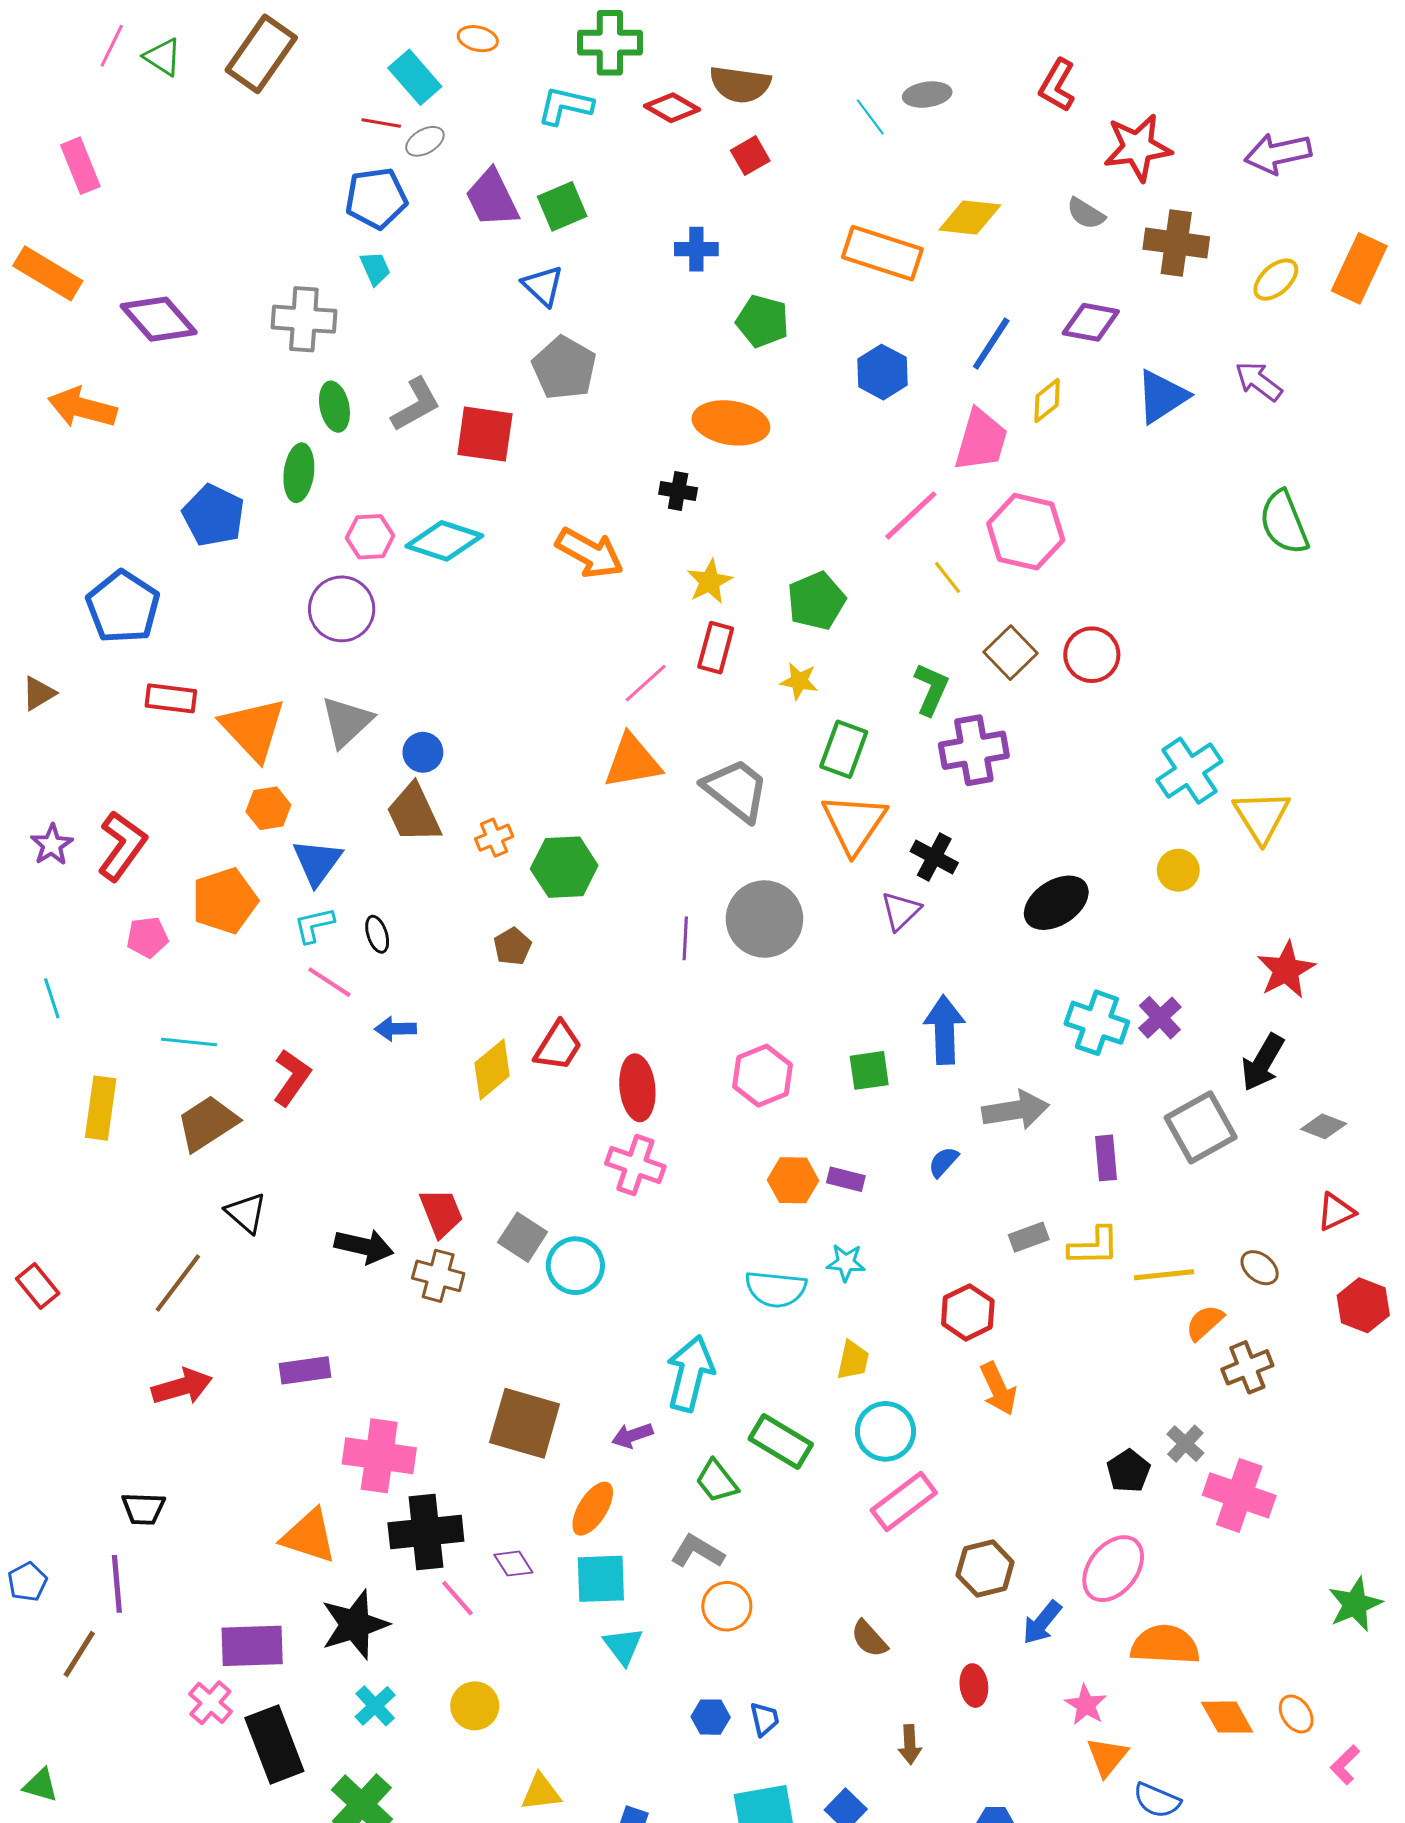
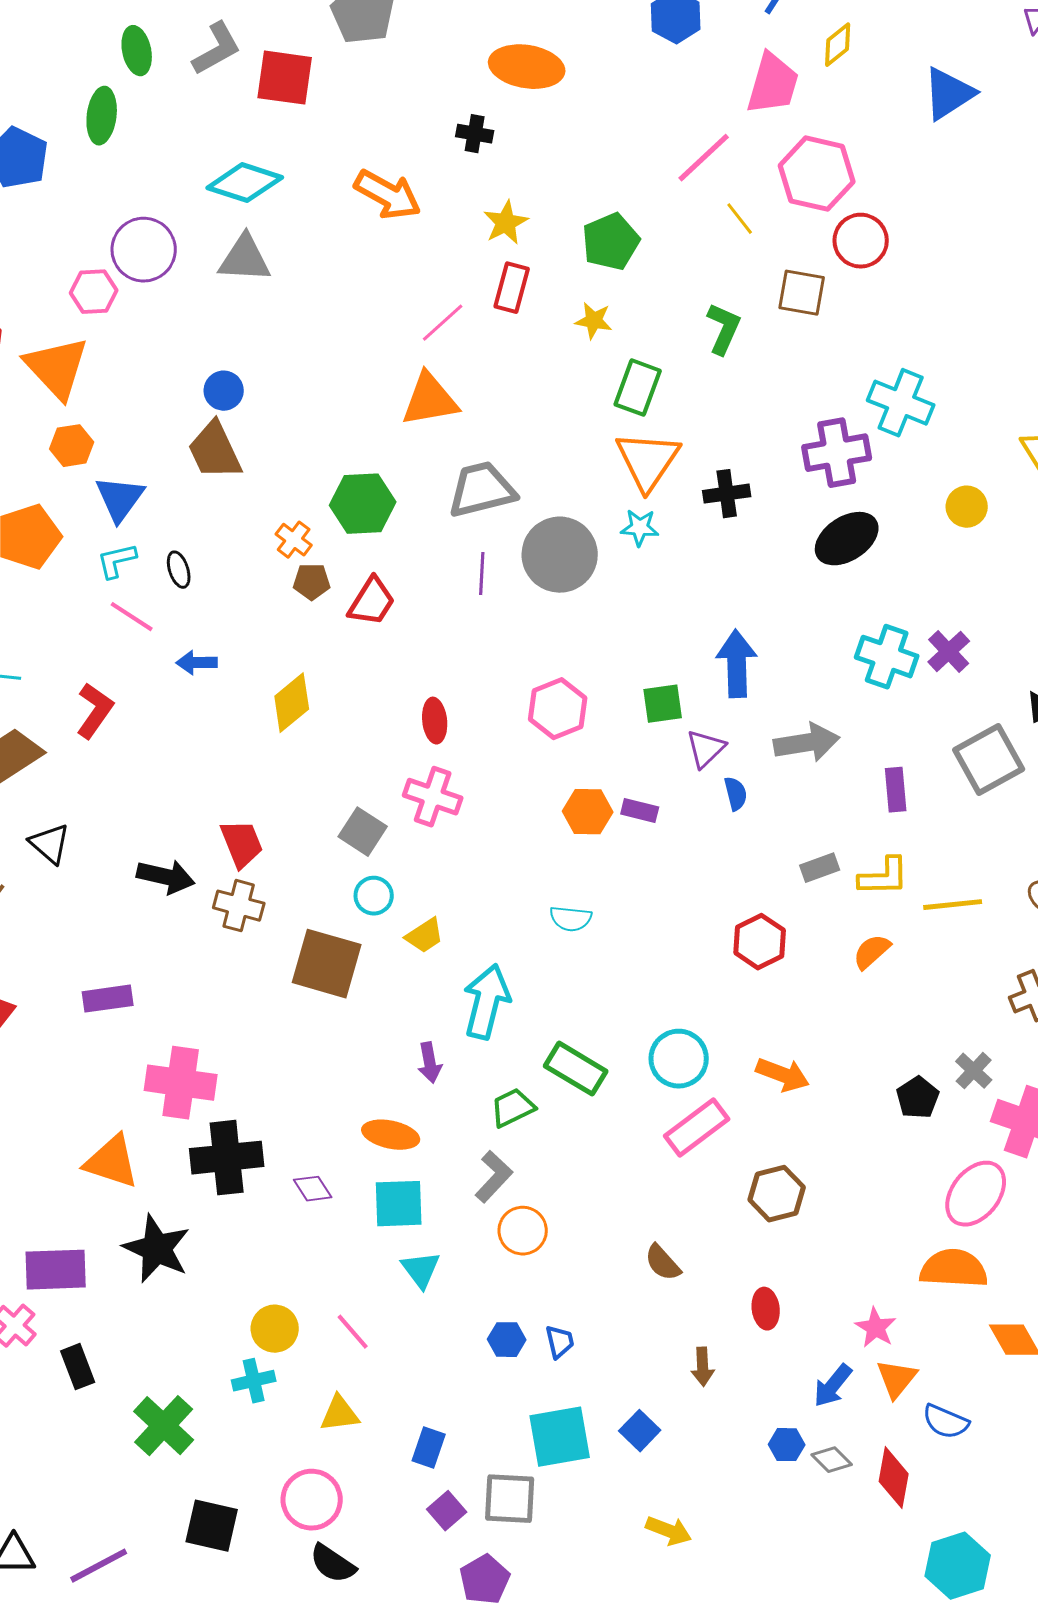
blue triangle: (1162, 396) -> (949, 94), moved
pink hexagon: (370, 537) -> (94, 292), moved
brown square: (1010, 653) -> (802, 293), turned -36
red circle: (1092, 655) -> (861, 241), moved
gray triangle: (347, 722) -> (245, 259), moved, turned 46
purple cross: (974, 750) -> (837, 453), moved
cyan cross: (1189, 771) -> (901, 403), moved, turned -34
gray trapezoid: (736, 790) -> (482, 490), moved, turned -52
orange cross: (494, 838) -> (294, 540), moved, turned -30
black cross: (934, 857) -> (727, 494), turned -36
purple triangle: (901, 911) -> (706, 749), moved
brown pentagon: (512, 946) -> (312, 582), turned 30
red trapezoid: (558, 1046) -> (372, 602), moved
red ellipse: (637, 1088) -> (435, 721), size x0.7
blue semicircle: (943, 1162) -> (736, 794), turned 124
gray square: (523, 1237) -> (363, 832), moved
cyan star: (846, 1263) -> (640, 528), moved
cyan circle: (575, 1266) -> (374, 896), size x0.7
cyan semicircle: (776, 1289) -> (571, 919), size x0.7
orange semicircle: (1205, 1323) -> (872, 952), moved
yellow trapezoid: (853, 1360) -> (425, 936), moved, turned 45
orange arrow: (998, 1389) -> (783, 1075), moved, turned -44
brown square: (525, 1423) -> (327, 964), moved
purple arrow: (632, 1435) -> (430, 1063), turned -81
green trapezoid: (717, 1481) -> (513, 1108), turned 102
orange ellipse: (593, 1509) -> (391, 1135), turned 70
gray L-shape: (697, 1551) -> (494, 1177), turned 102
pink ellipse: (1113, 1569) -> (976, 1194), moved
pink line: (457, 1598) -> (353, 1332), moved
blue arrow: (1042, 1622) -> (833, 1386), moved
black star: (355, 1625) -> (157, 1249), turned -30
cyan cross: (375, 1706) -> (254, 1381), moved, turned 30
black rectangle: (274, 1744) -> (78, 1367), size x0.6

